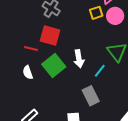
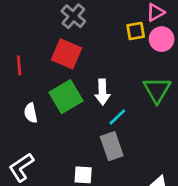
red line: (31, 48) -> (19, 65), moved, turned 64
cyan line: (100, 71) -> (117, 117), moved
white semicircle: (28, 72) -> (31, 113), moved

